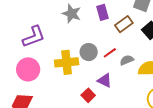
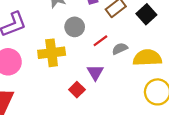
gray circle: (89, 52) -> (75, 27), moved
purple triangle: (105, 80) -> (95, 72), turned 35

